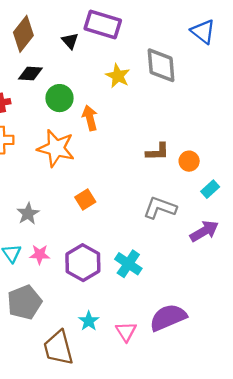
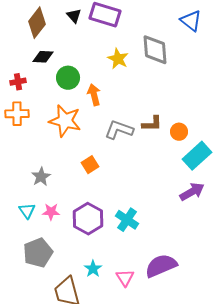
black triangle: (70, 41) -> (74, 16), moved
cyan rectangle: (210, 189) -> (197, 156), size x1.8
gray L-shape: (160, 208) -> (119, 130), moved

